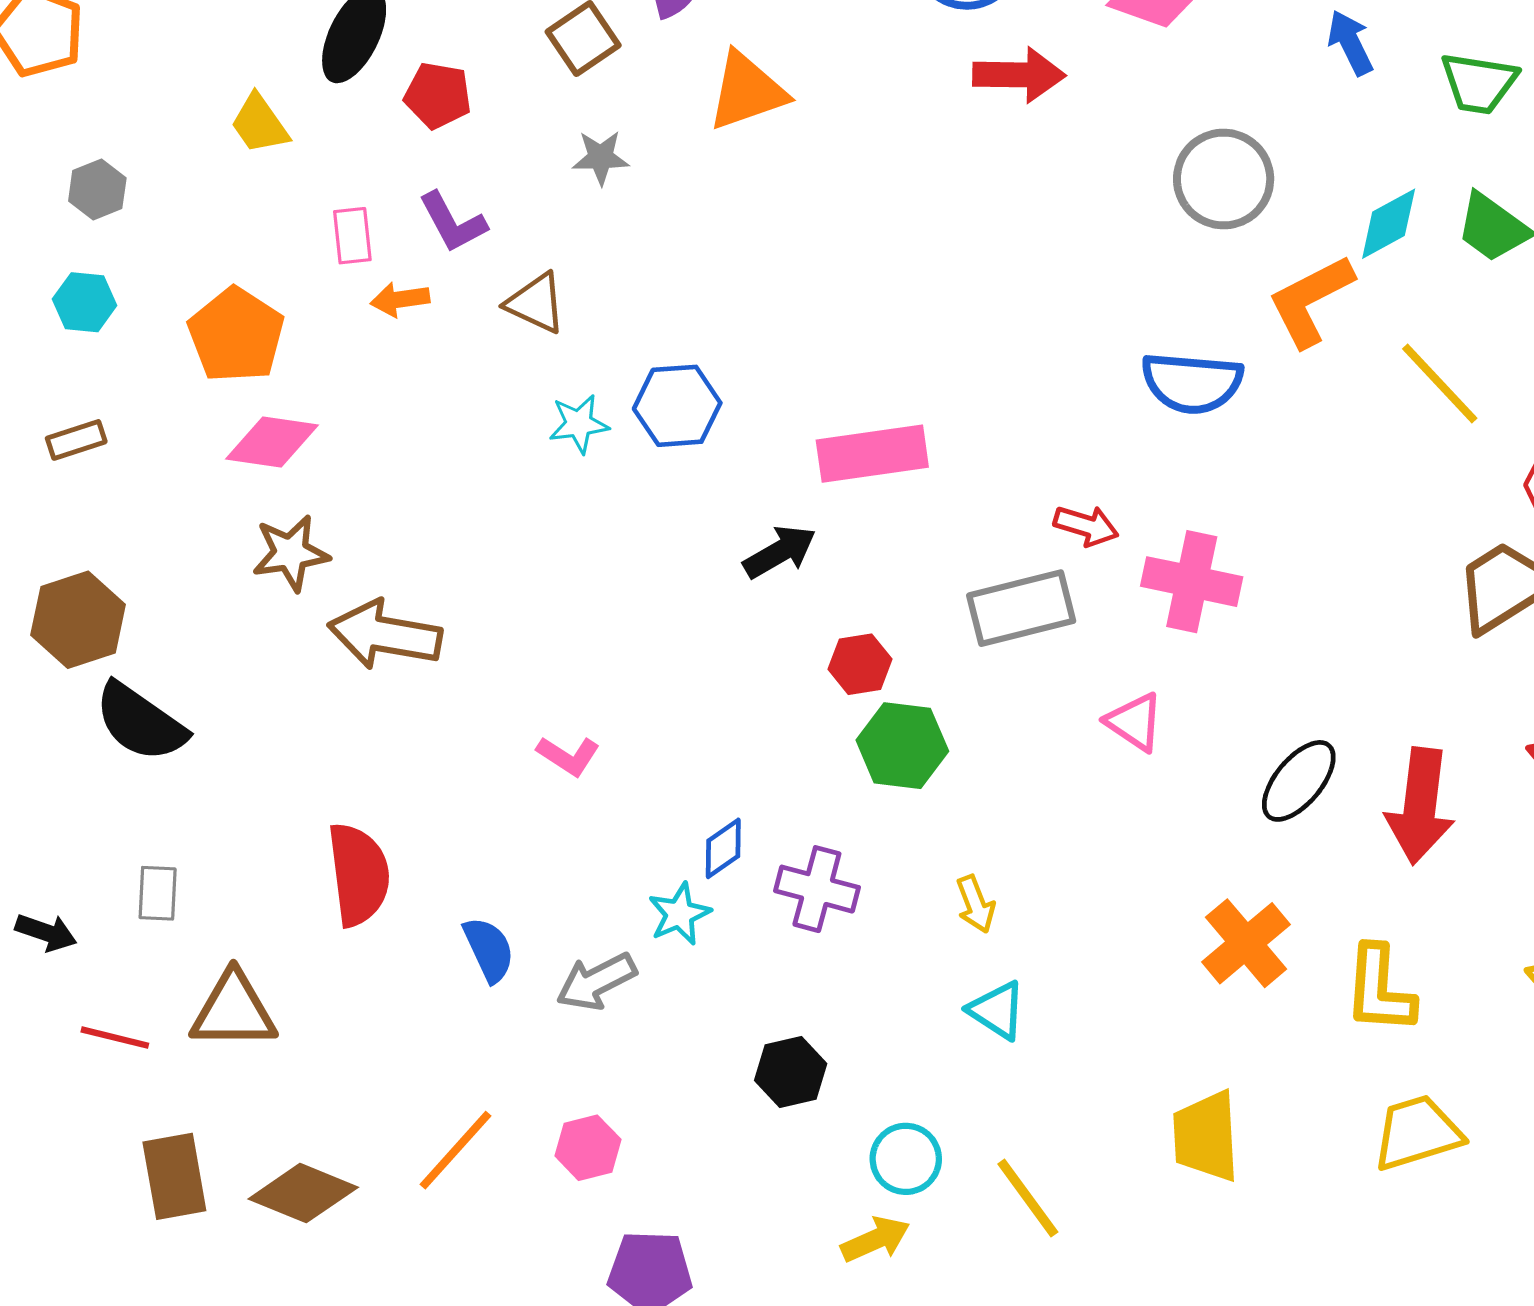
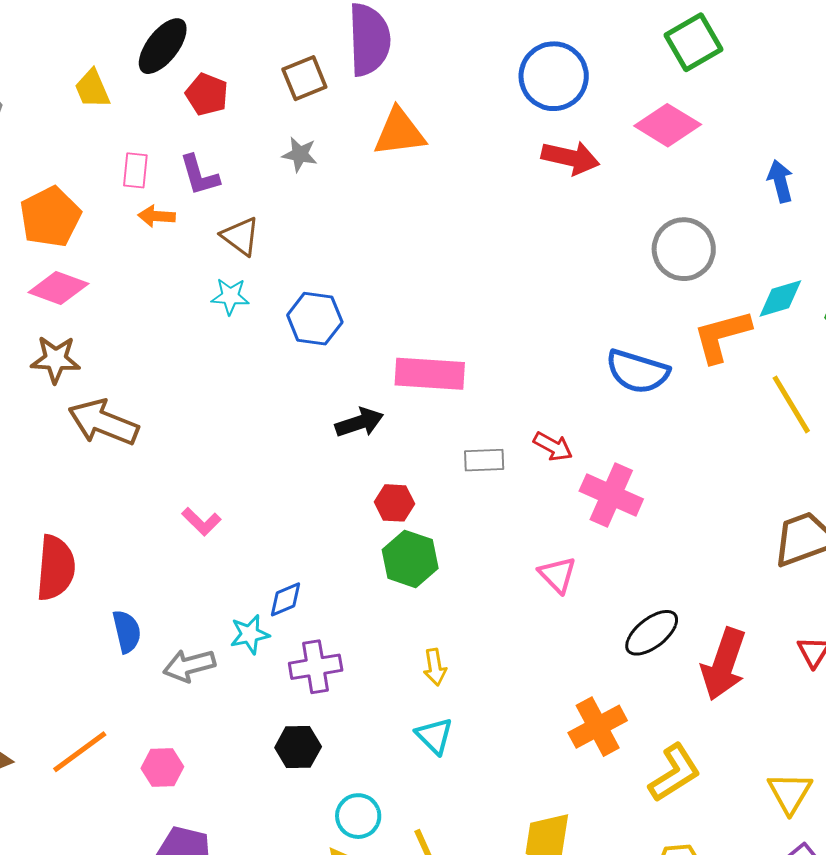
cyan star: (579, 424) -> (230, 296), moved
gray rectangle: (1021, 608) -> (484, 460), moved, size x0.6
purple cross: (817, 889) -> (316, 667), moved, turned -36
yellow L-shape: (1379, 990) -> (675, 773), turned -138

